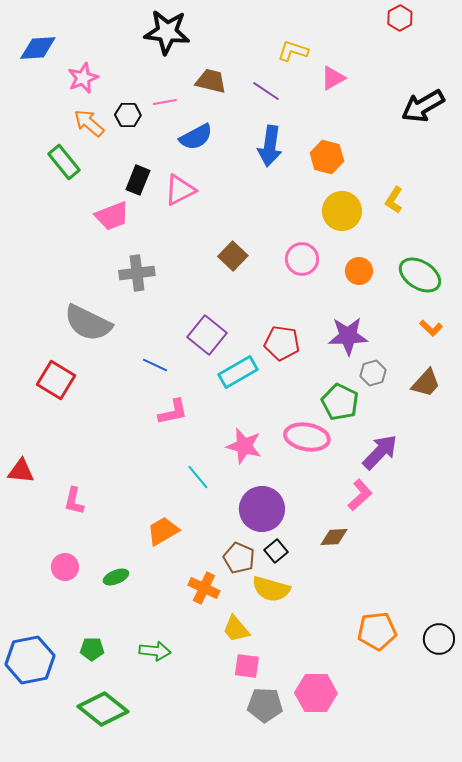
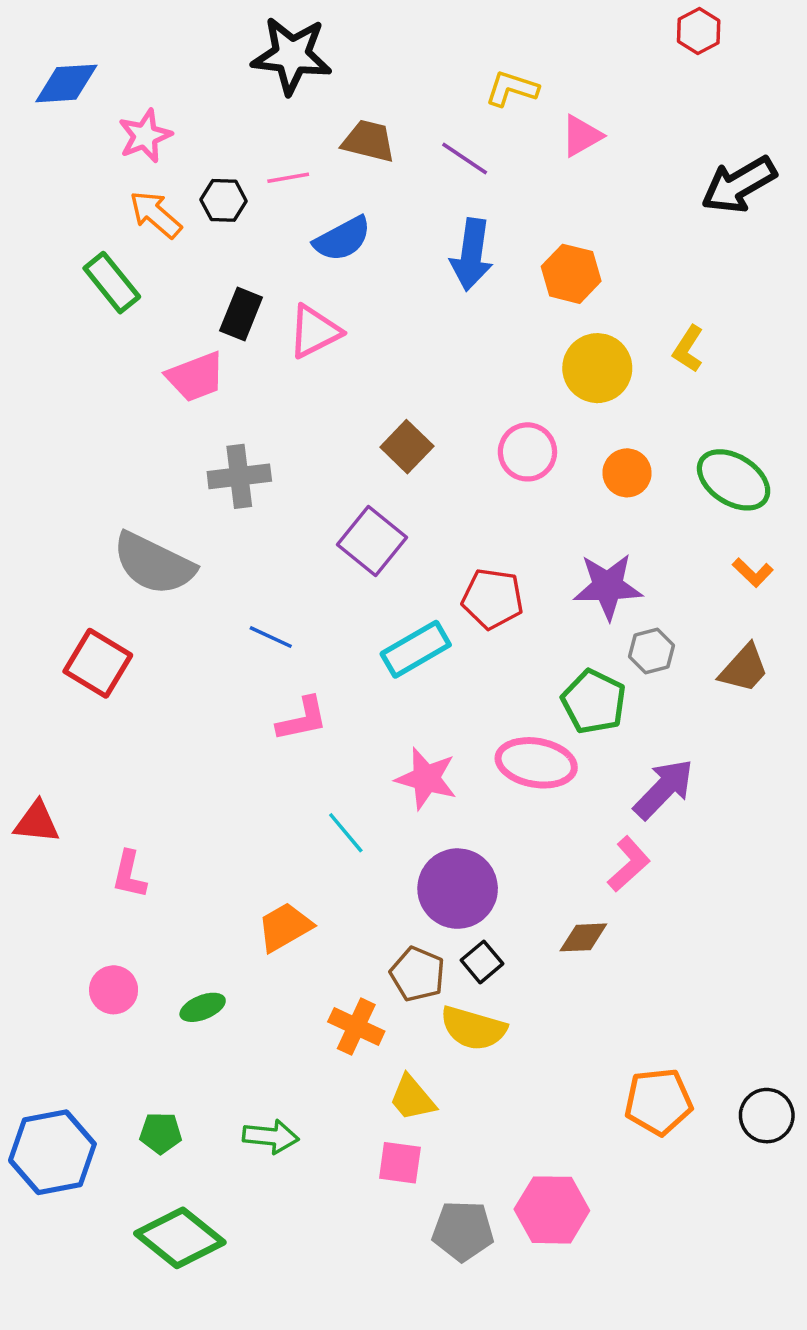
purple square: (207, 335) -> (372, 541), moved
pink square: (247, 666) -> (400, 1163), moved

